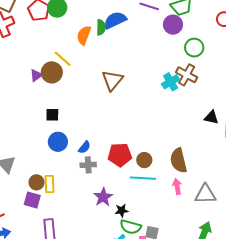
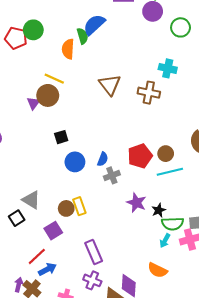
brown cross: (187, 75) -> (149, 93), moved
cyan cross: (171, 82) -> (168, 68), turned -30
purple square: (32, 200) -> (53, 231), moved, turned -30

